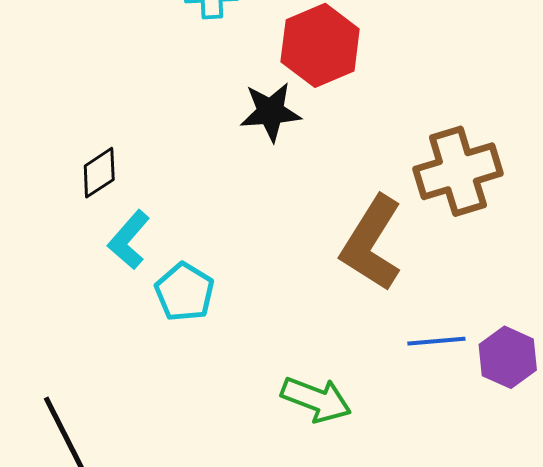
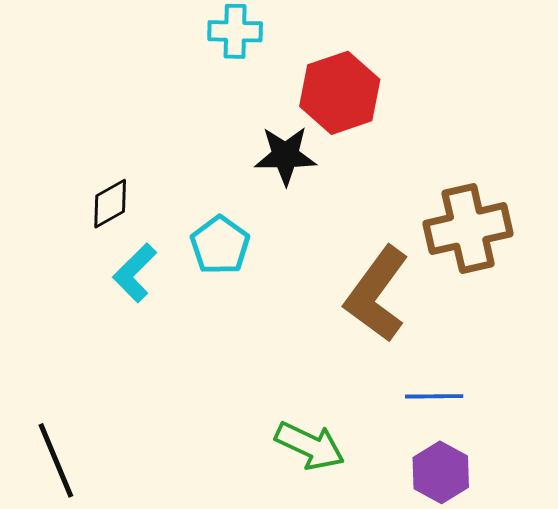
cyan pentagon: (185, 292) -> (220, 245), moved
purple hexagon: (508, 357) -> (441, 472), moved

